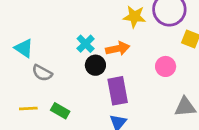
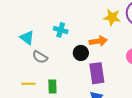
cyan cross: (86, 44) -> (61, 30), moved, turned -32
green rectangle: (60, 111) -> (52, 86), turned 56

